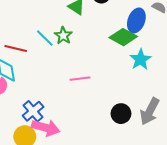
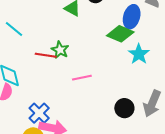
green star: (63, 36) -> (60, 50), moved
cyan line: (45, 38) -> (14, 29), moved
red line: (16, 49) -> (46, 55), moved

